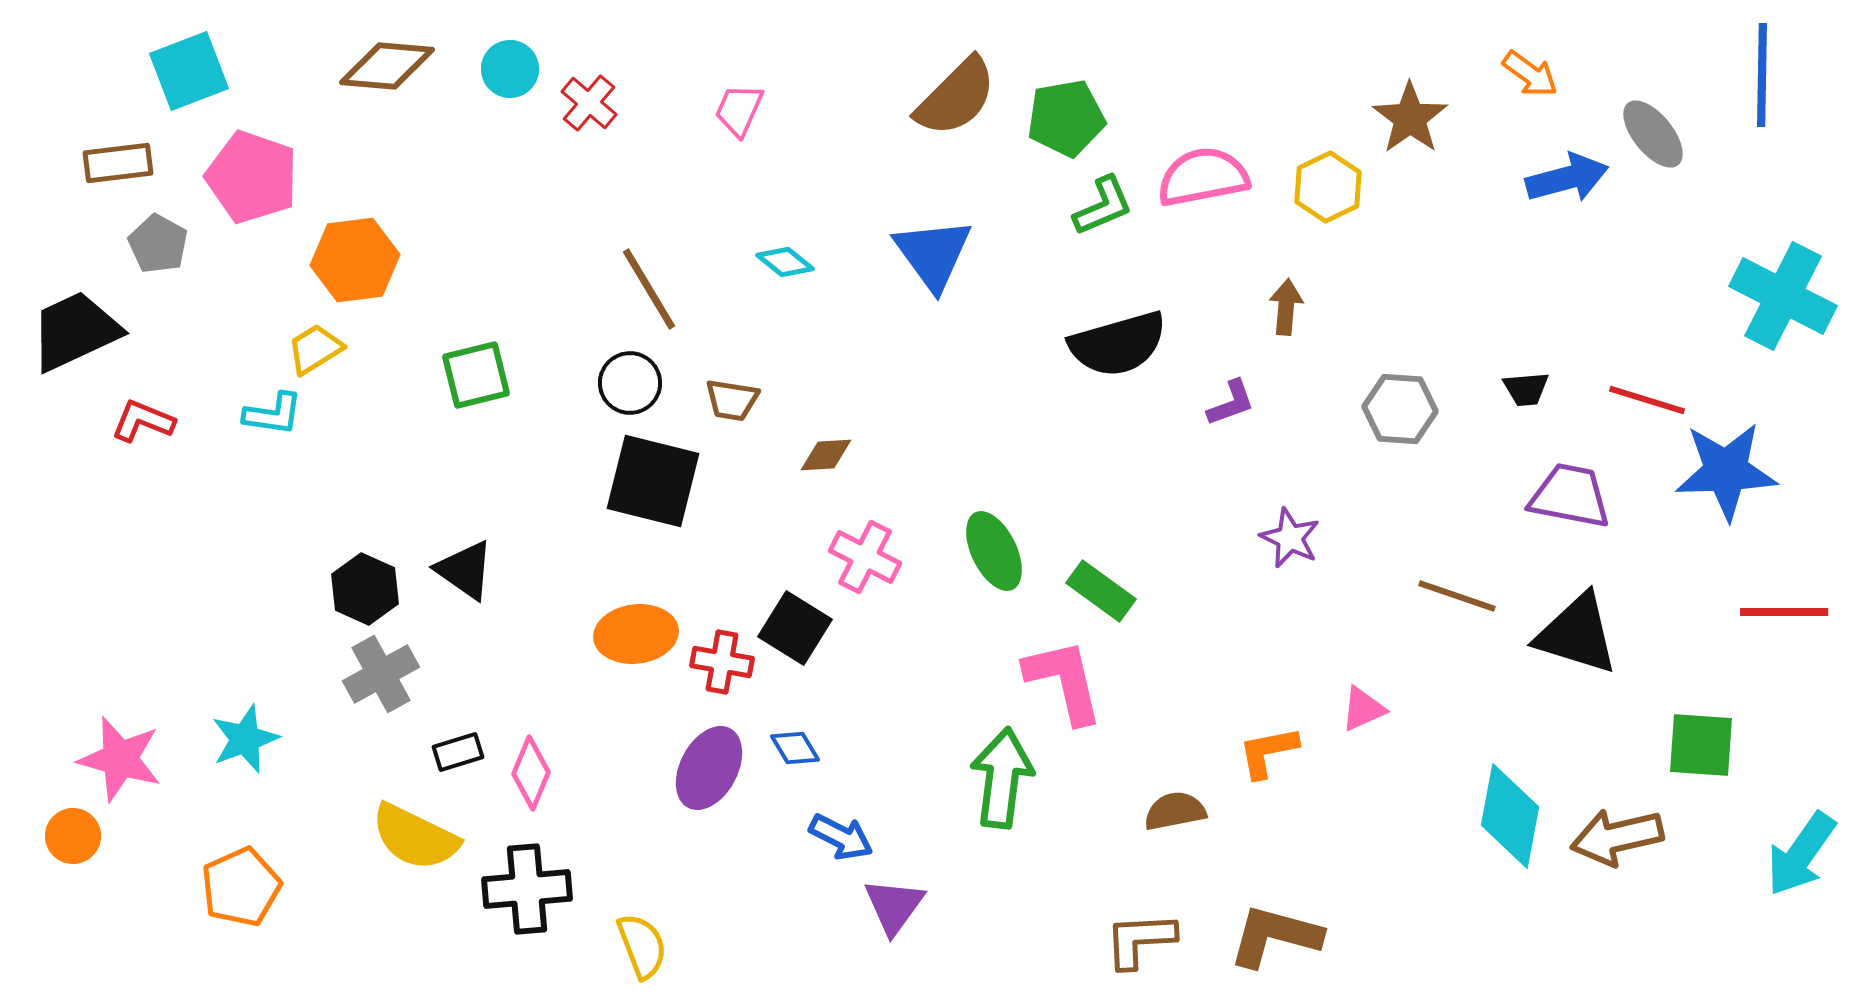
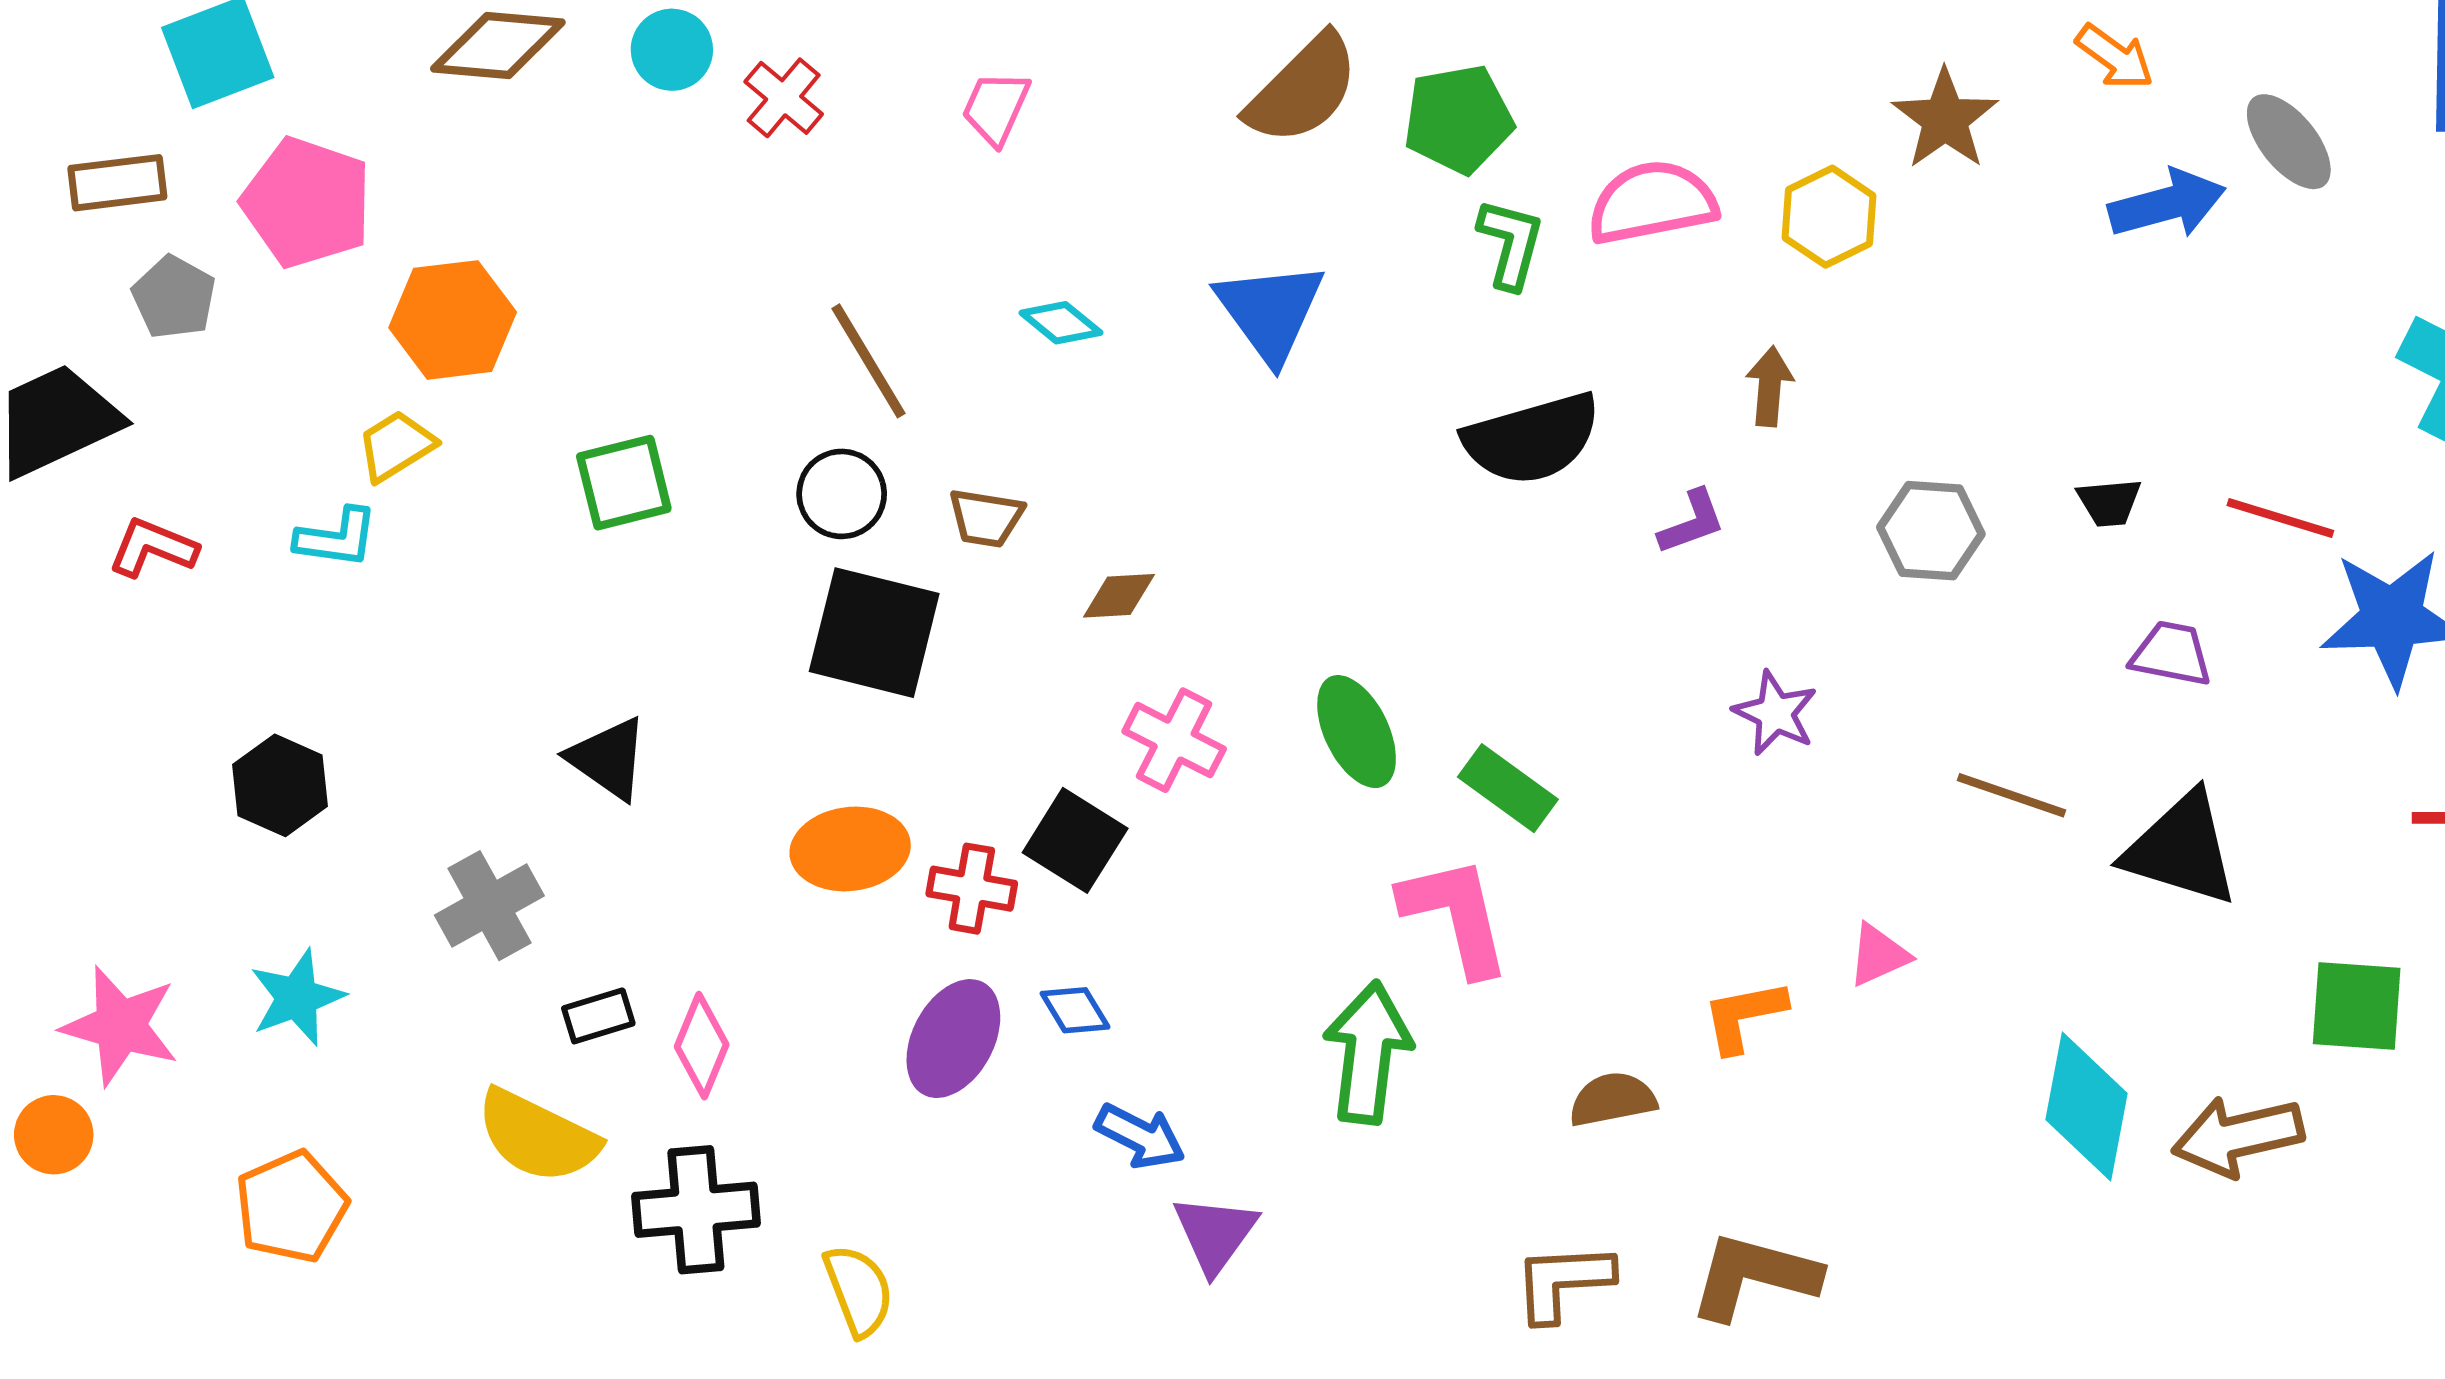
green L-shape: (1103, 206) -> (1511, 244), turned -52
purple trapezoid: (1570, 496) -> (2171, 654), size x0.7
black hexagon: (365, 589) -> (280, 785), moved

